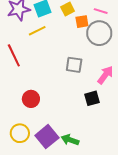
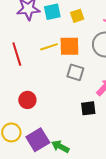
orange square: (82, 22) -> (69, 46), moved, size x1.5
yellow line: (37, 31) -> (49, 47), moved

